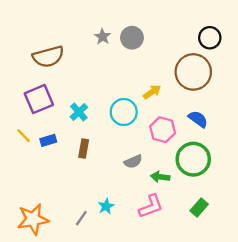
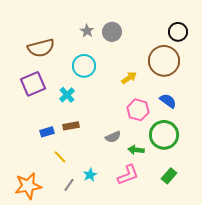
cyan circle: (124, 112) -> (84, 66), moved
yellow line: (24, 136) -> (60, 157), moved
blue rectangle: (48, 140) -> (47, 132), moved
brown rectangle: (84, 149) -> (71, 126), turned 70

